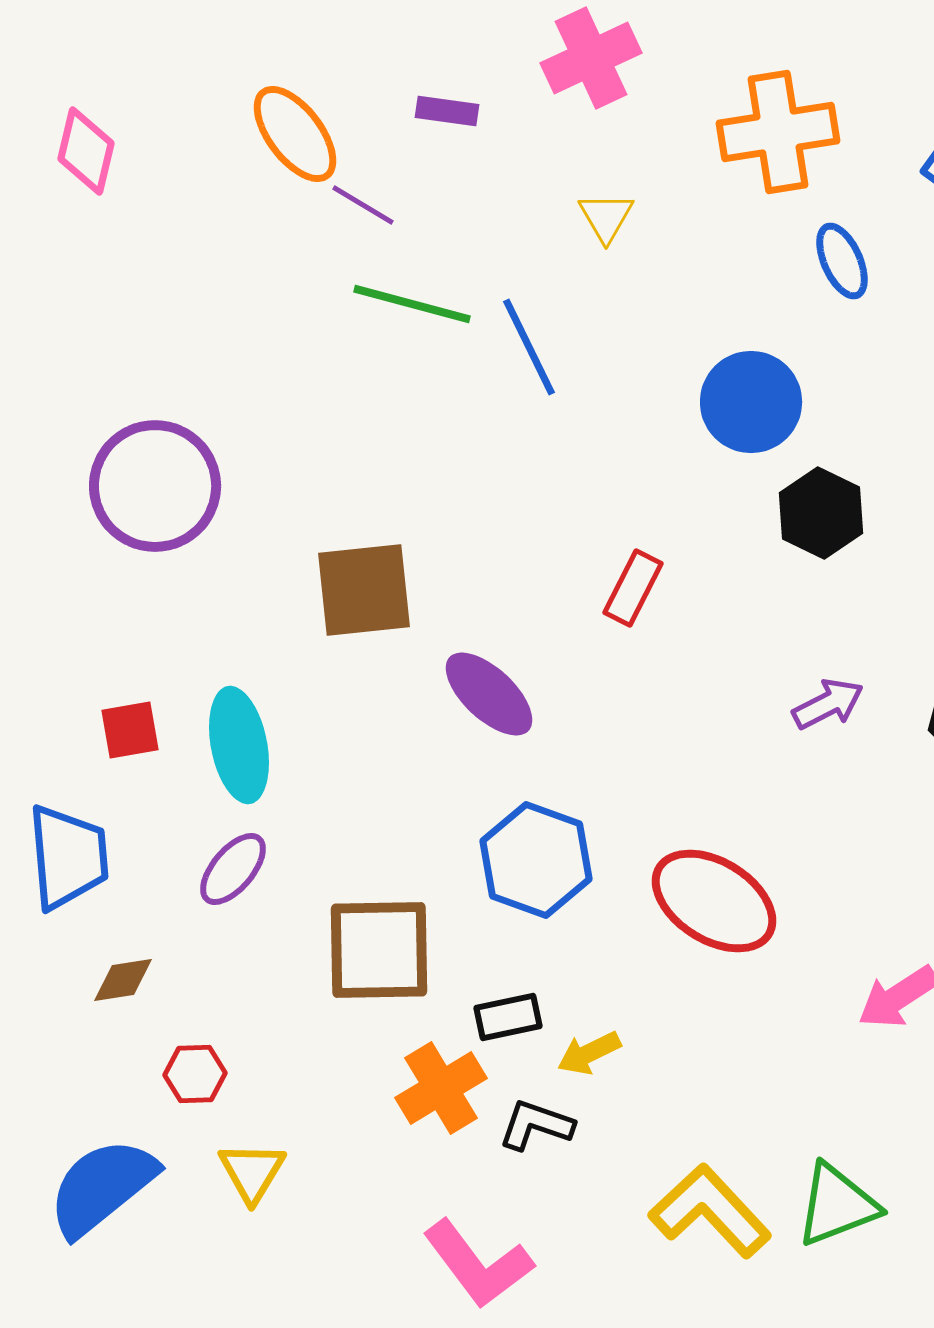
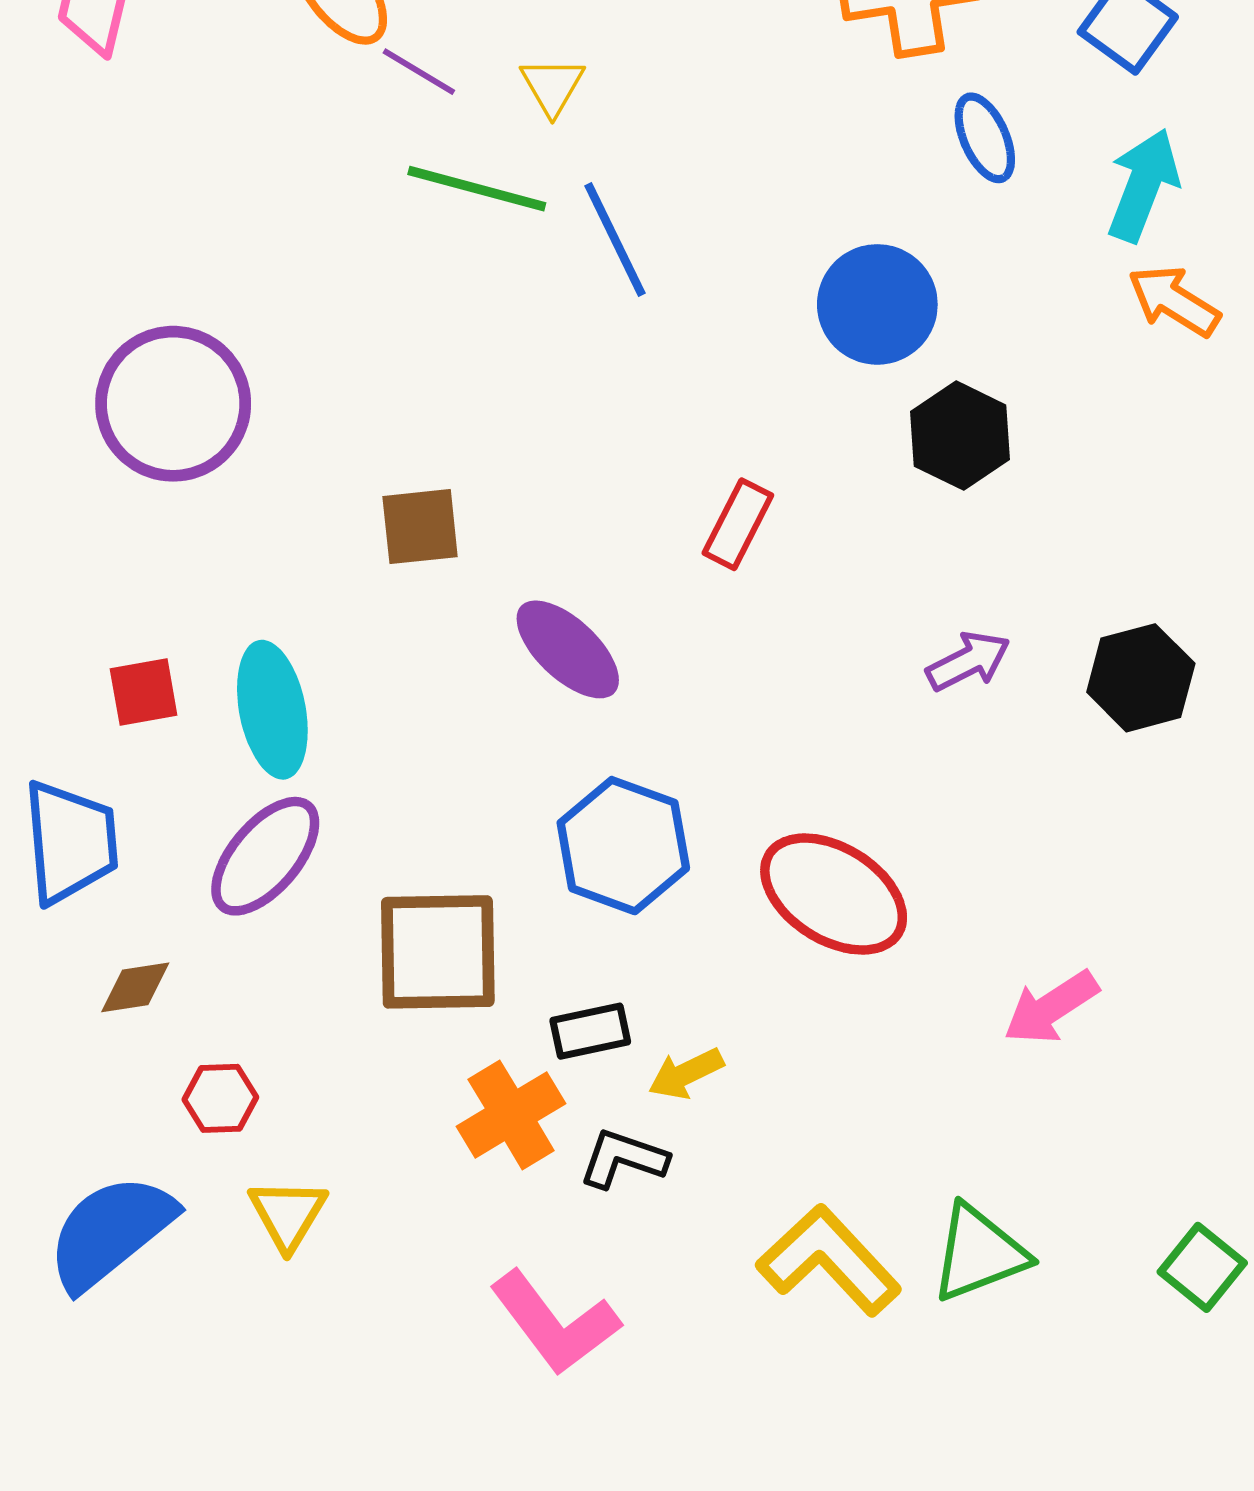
yellow triangle: (606, 217) -> (552, 86), moved
brown square: (364, 590) -> (420, 527), size x0.7
purple ellipse: (233, 869) -> (265, 856), size x1.4

